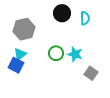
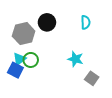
black circle: (62, 13) -> (47, 22), moved
green circle: (56, 53) -> (31, 60), moved

